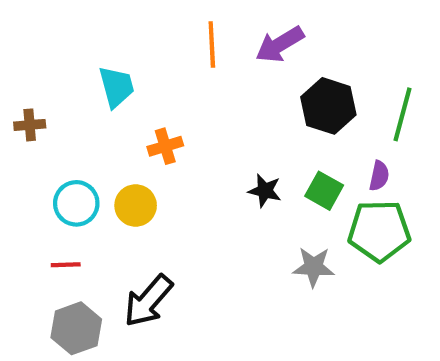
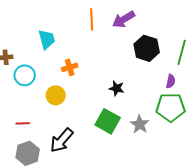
green square: (324, 191) -> (108, 121), moved, size x1.4
cyan circle: (76, 203) -> (25, 75), moved
gray star: (314, 267) -> (140, 124), turned 30

